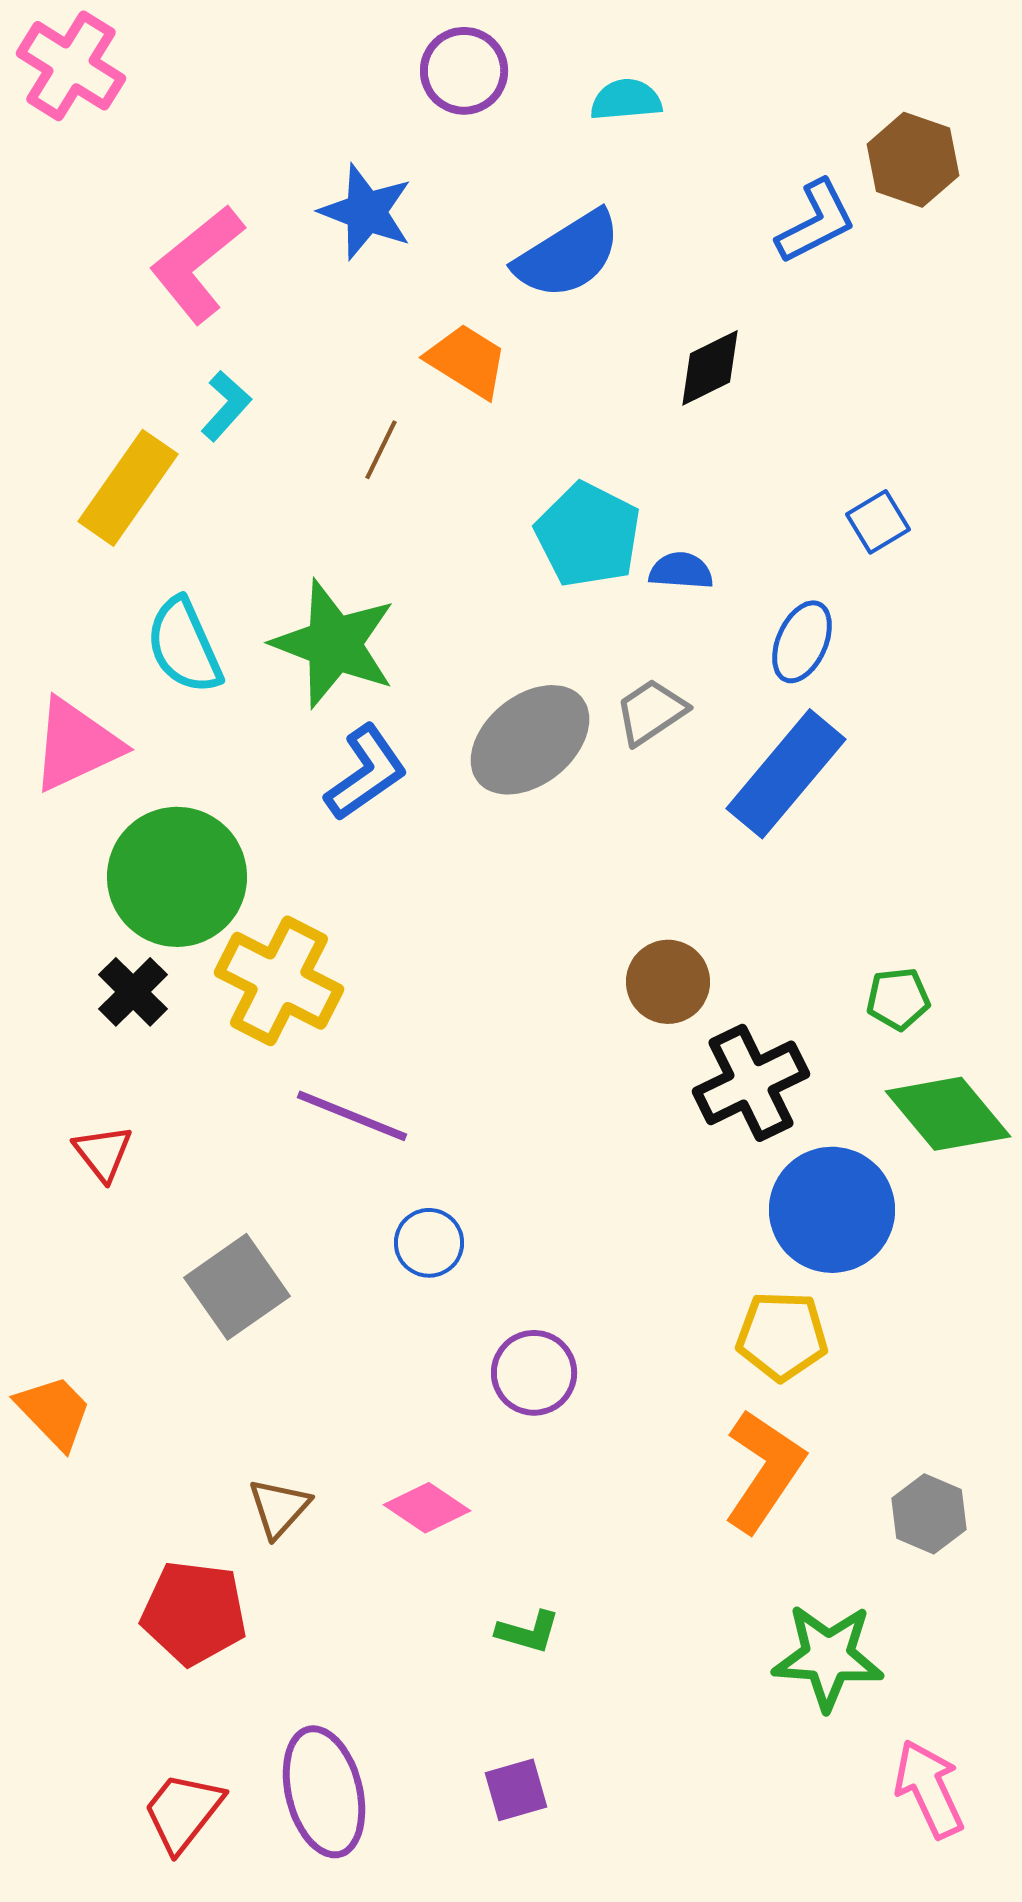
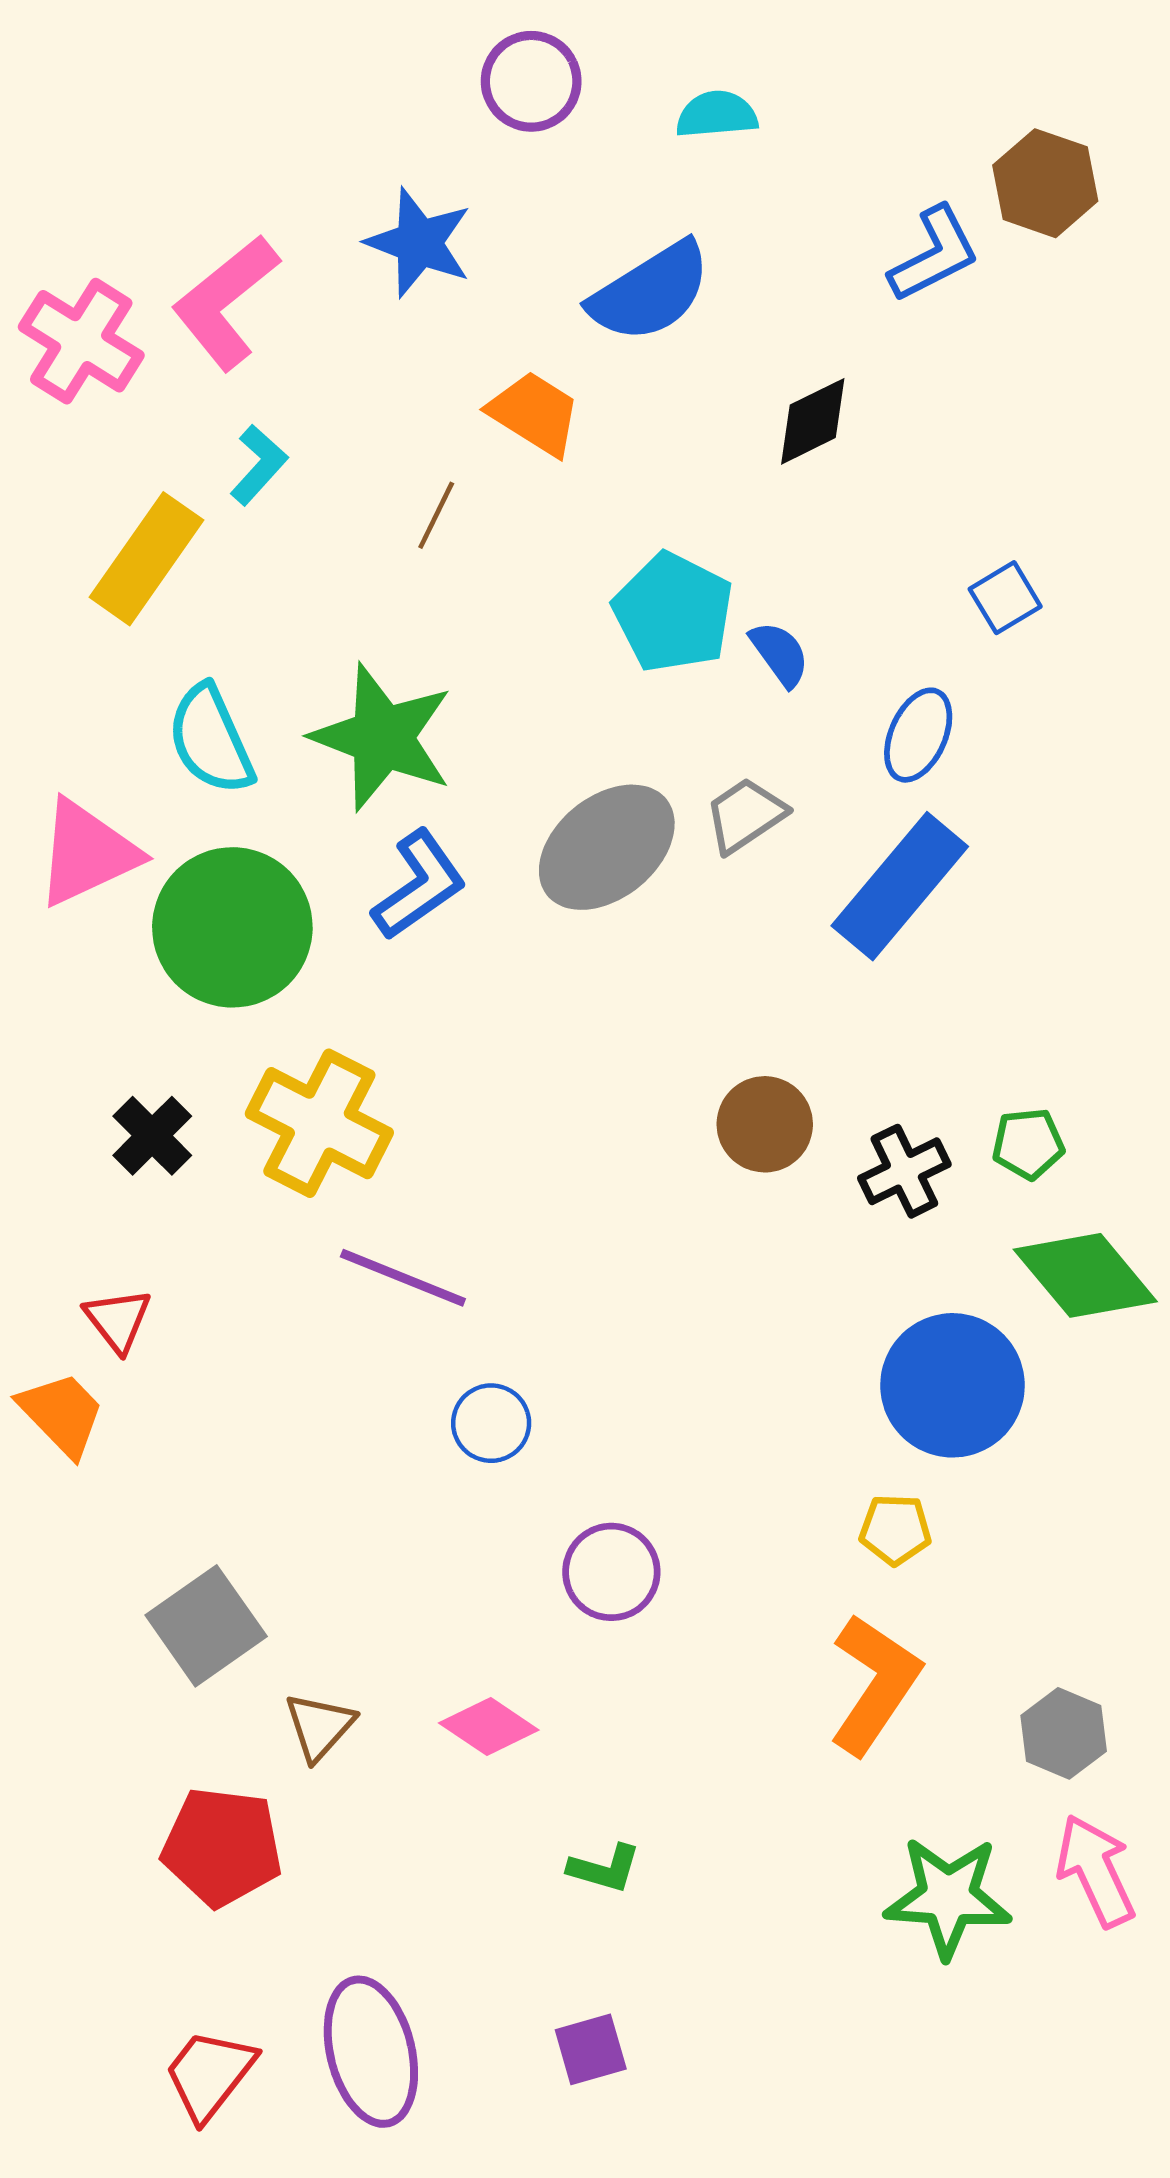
pink cross: (71, 66) -> (81, 341), moved
blue semicircle: (681, 571) -> (780, 654), turned 50
green circle: (177, 877) -> (232, 927), moved
black cross: (751, 1083) -> (904, 1171), moved, size x0.7
gray square: (237, 1287) -> (206, 1626), moved
yellow pentagon: (782, 1336) -> (895, 1530), size x0.7
orange trapezoid: (54, 1412) -> (62, 1414), moved
pink arrow: (929, 1789) -> (1096, 1871), moved

